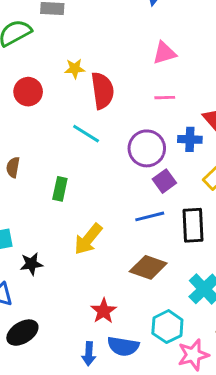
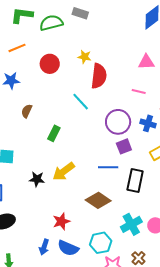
black star: (31, 264) -> (37, 179), moved

